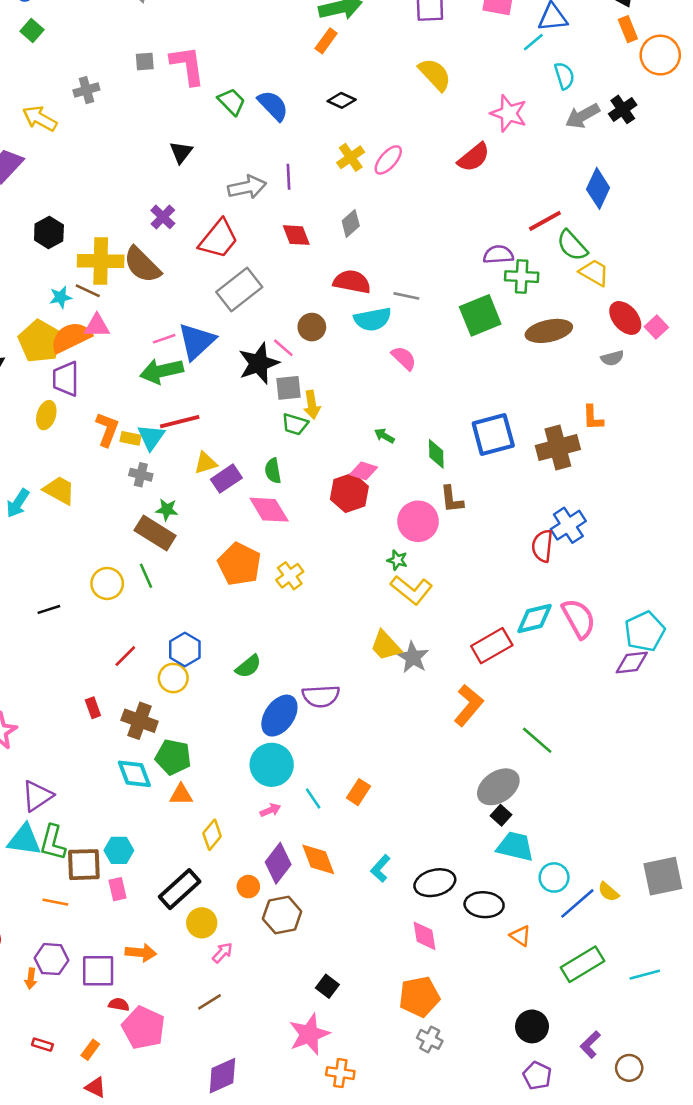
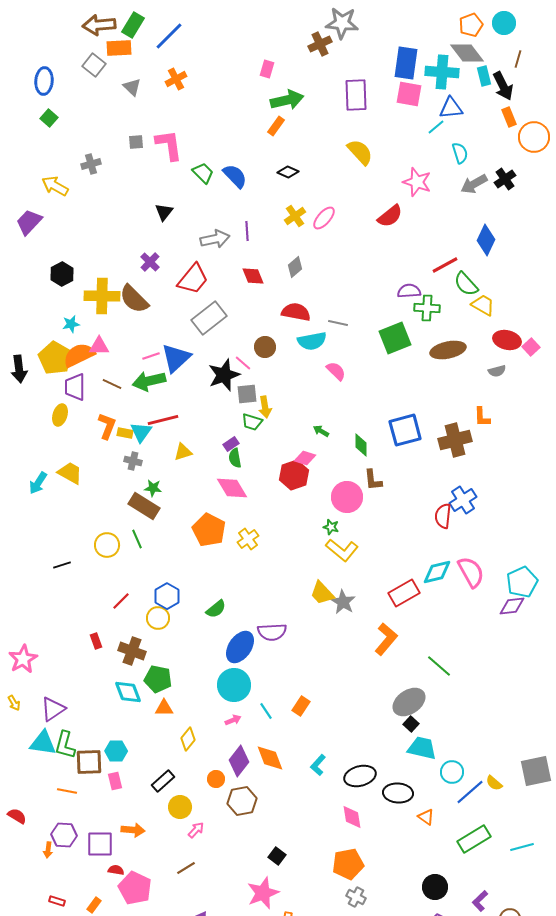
brown line: (88, 291) -> (112, 384), moved
red ellipse: (625, 318) -> (507, 340), turned -36
purple rectangle: (226, 479) -> (231, 444), moved, size x0.7
black rectangle: (180, 889) -> (163, 781), size x0.7

